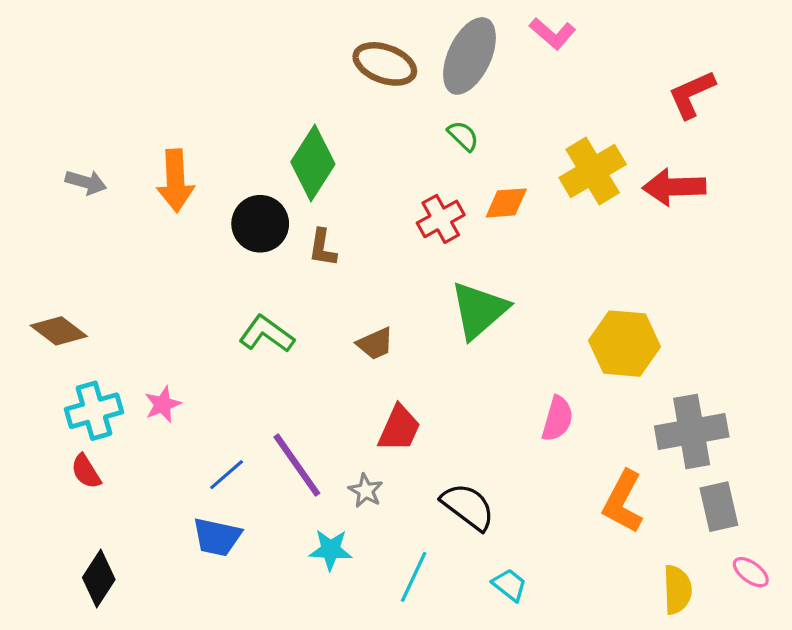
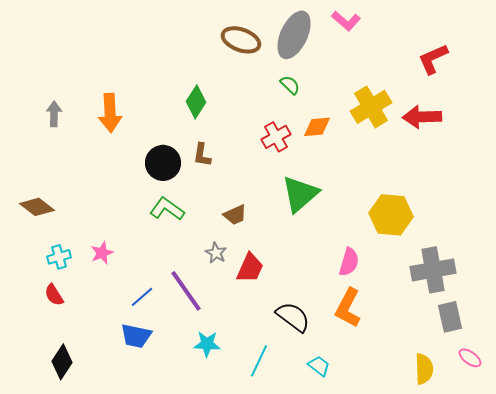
green diamond: (313, 163) -> (196, 102), size x0.7
gray arrow: (86, 182) -> (54, 114), turned -105
black circle: (260, 224) -> (163, 163), moved
cyan cross: (94, 411) -> (59, 257), size x0.7
gray star: (366, 491) -> (216, 253), moved
orange L-shape: (623, 502) -> (348, 308), moved

